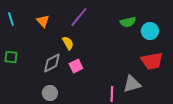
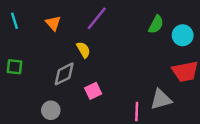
green semicircle: (128, 22) -> (156, 24), turned -49
pink square: (76, 66) -> (93, 91), moved
gray circle: (50, 93) -> (51, 110), moved

